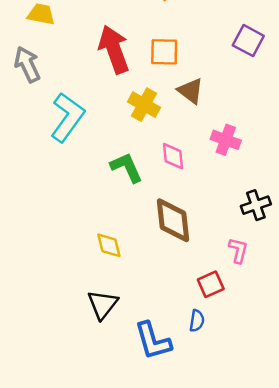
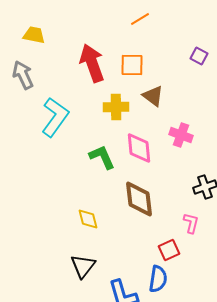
purple square: (248, 41) -> (199, 56), size x0.7
yellow cross: (144, 105) -> (116, 107), turned -30
pink diamond: (173, 156) -> (139, 148), size x1.4
blue semicircle: (197, 321) -> (158, 279), size x1.5

